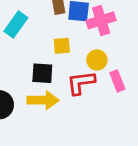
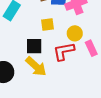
yellow arrow: (43, 100) -> (36, 66), turned 45

